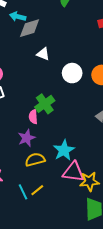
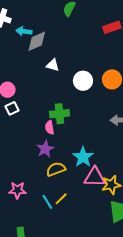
green cross: (45, 104) -> (60, 114), turned 36

